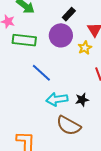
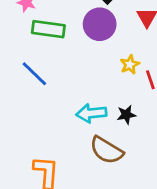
yellow star: (85, 48) -> (130, 65), moved
blue line: (41, 73) -> (34, 74), moved

